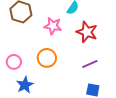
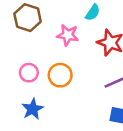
pink circle: (14, 62) -> (29, 73), moved

